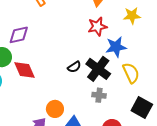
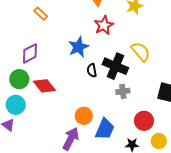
blue star: (116, 47) -> (78, 47), moved
black semicircle: (74, 67) -> (92, 70), turned 128
yellow semicircle: (131, 73) -> (141, 52), moved

